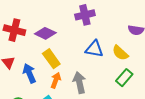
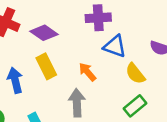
blue triangle: (94, 49) -> (115, 46), moved
orange arrow: (56, 80) -> (87, 72), moved, turned -70

